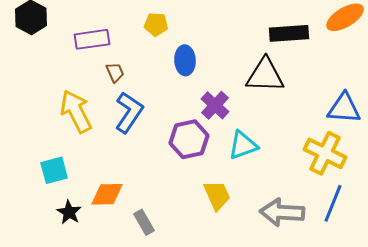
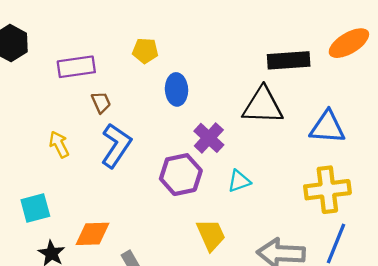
blue triangle: (344, 108) -> (327, 127), moved
yellow arrow: (76, 111) -> (59, 144), size x0.6
cyan triangle: (243, 145) -> (239, 181), size x0.7
yellow cross: (325, 153) -> (327, 190), turned -33

